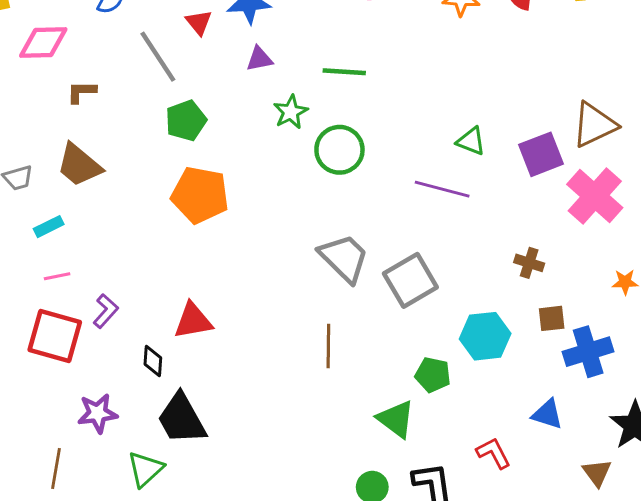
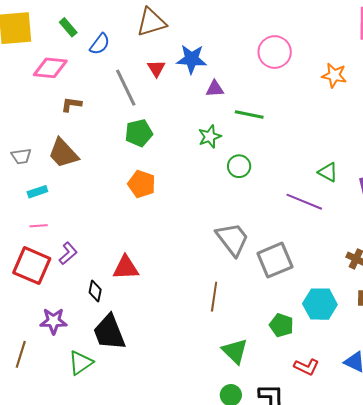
purple triangle: (259, 59) -> (215, 89), moved
green circle: (339, 150) -> (239, 166), size x0.7
orange pentagon: (200, 195) -> (142, 184), size x0.7
green triangle: (396, 419) -> (235, 351), moved
red L-shape: (494, 453) -> (307, 367), moved, turned 135

